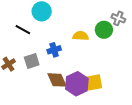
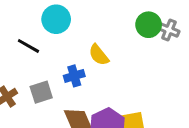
green circle: (104, 30) -> (149, 25), moved
yellow semicircle: (81, 36) -> (99, 55), moved, turned -133

